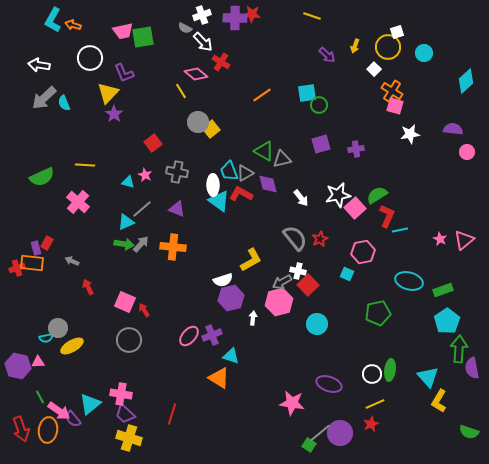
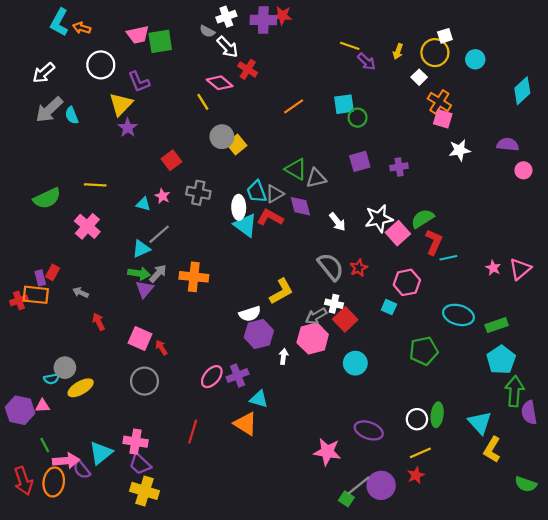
yellow line: (312, 16) -> (350, 46), moved
white arrow: (39, 65) -> (44, 73), turned -50
purple triangle: (177, 209) -> (145, 289), moved, turned 48
pink arrow: (59, 411) -> (66, 461), turned -40
red line: (172, 414) -> (193, 432), moved

